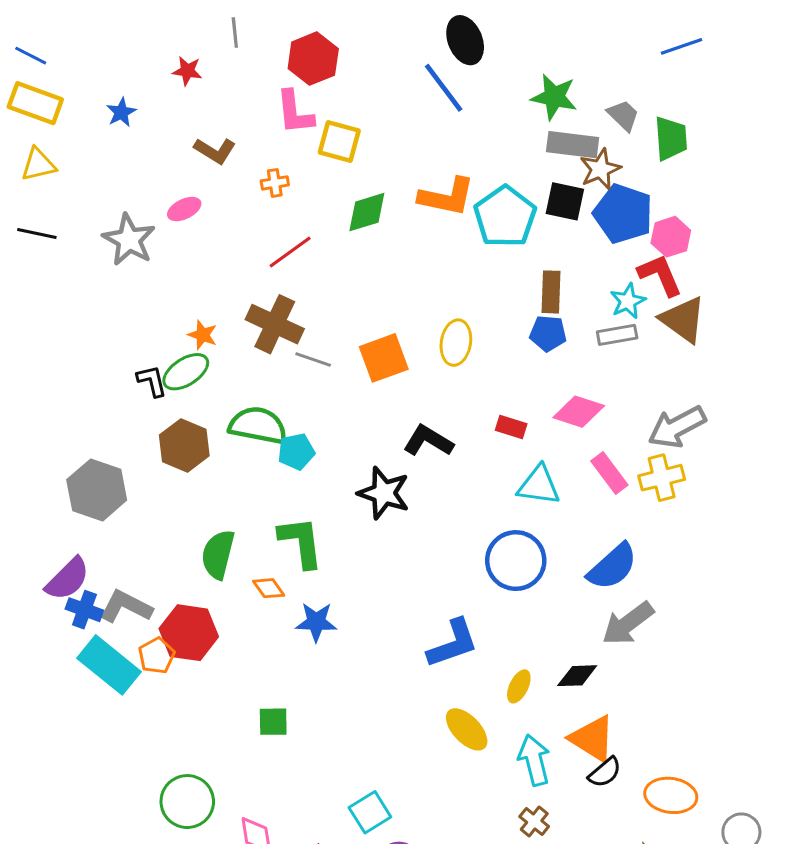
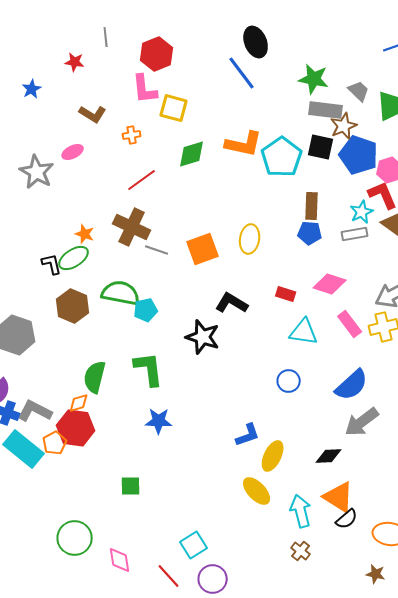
blue circle: (516, 561) -> (289, 381), size x0.6
orange diamond: (269, 588) -> (79, 403), moved, turned -70
blue L-shape: (453, 643) -> (248, 435), size x0.7
yellow ellipse: (519, 686) -> (273, 456), moved, size x1.4

